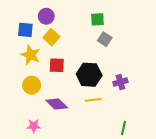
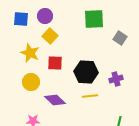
green square: (97, 19) -> (94, 19), size x1.5
blue square: (25, 30) -> (21, 19), moved
gray square: (105, 39) -> (120, 38), moved

